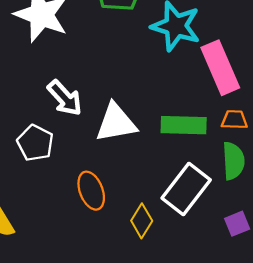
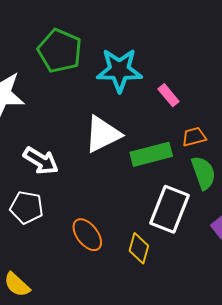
pink rectangle: (220, 68) -> (169, 95), size x0.5
white triangle: (116, 123) -> (103, 134), moved

